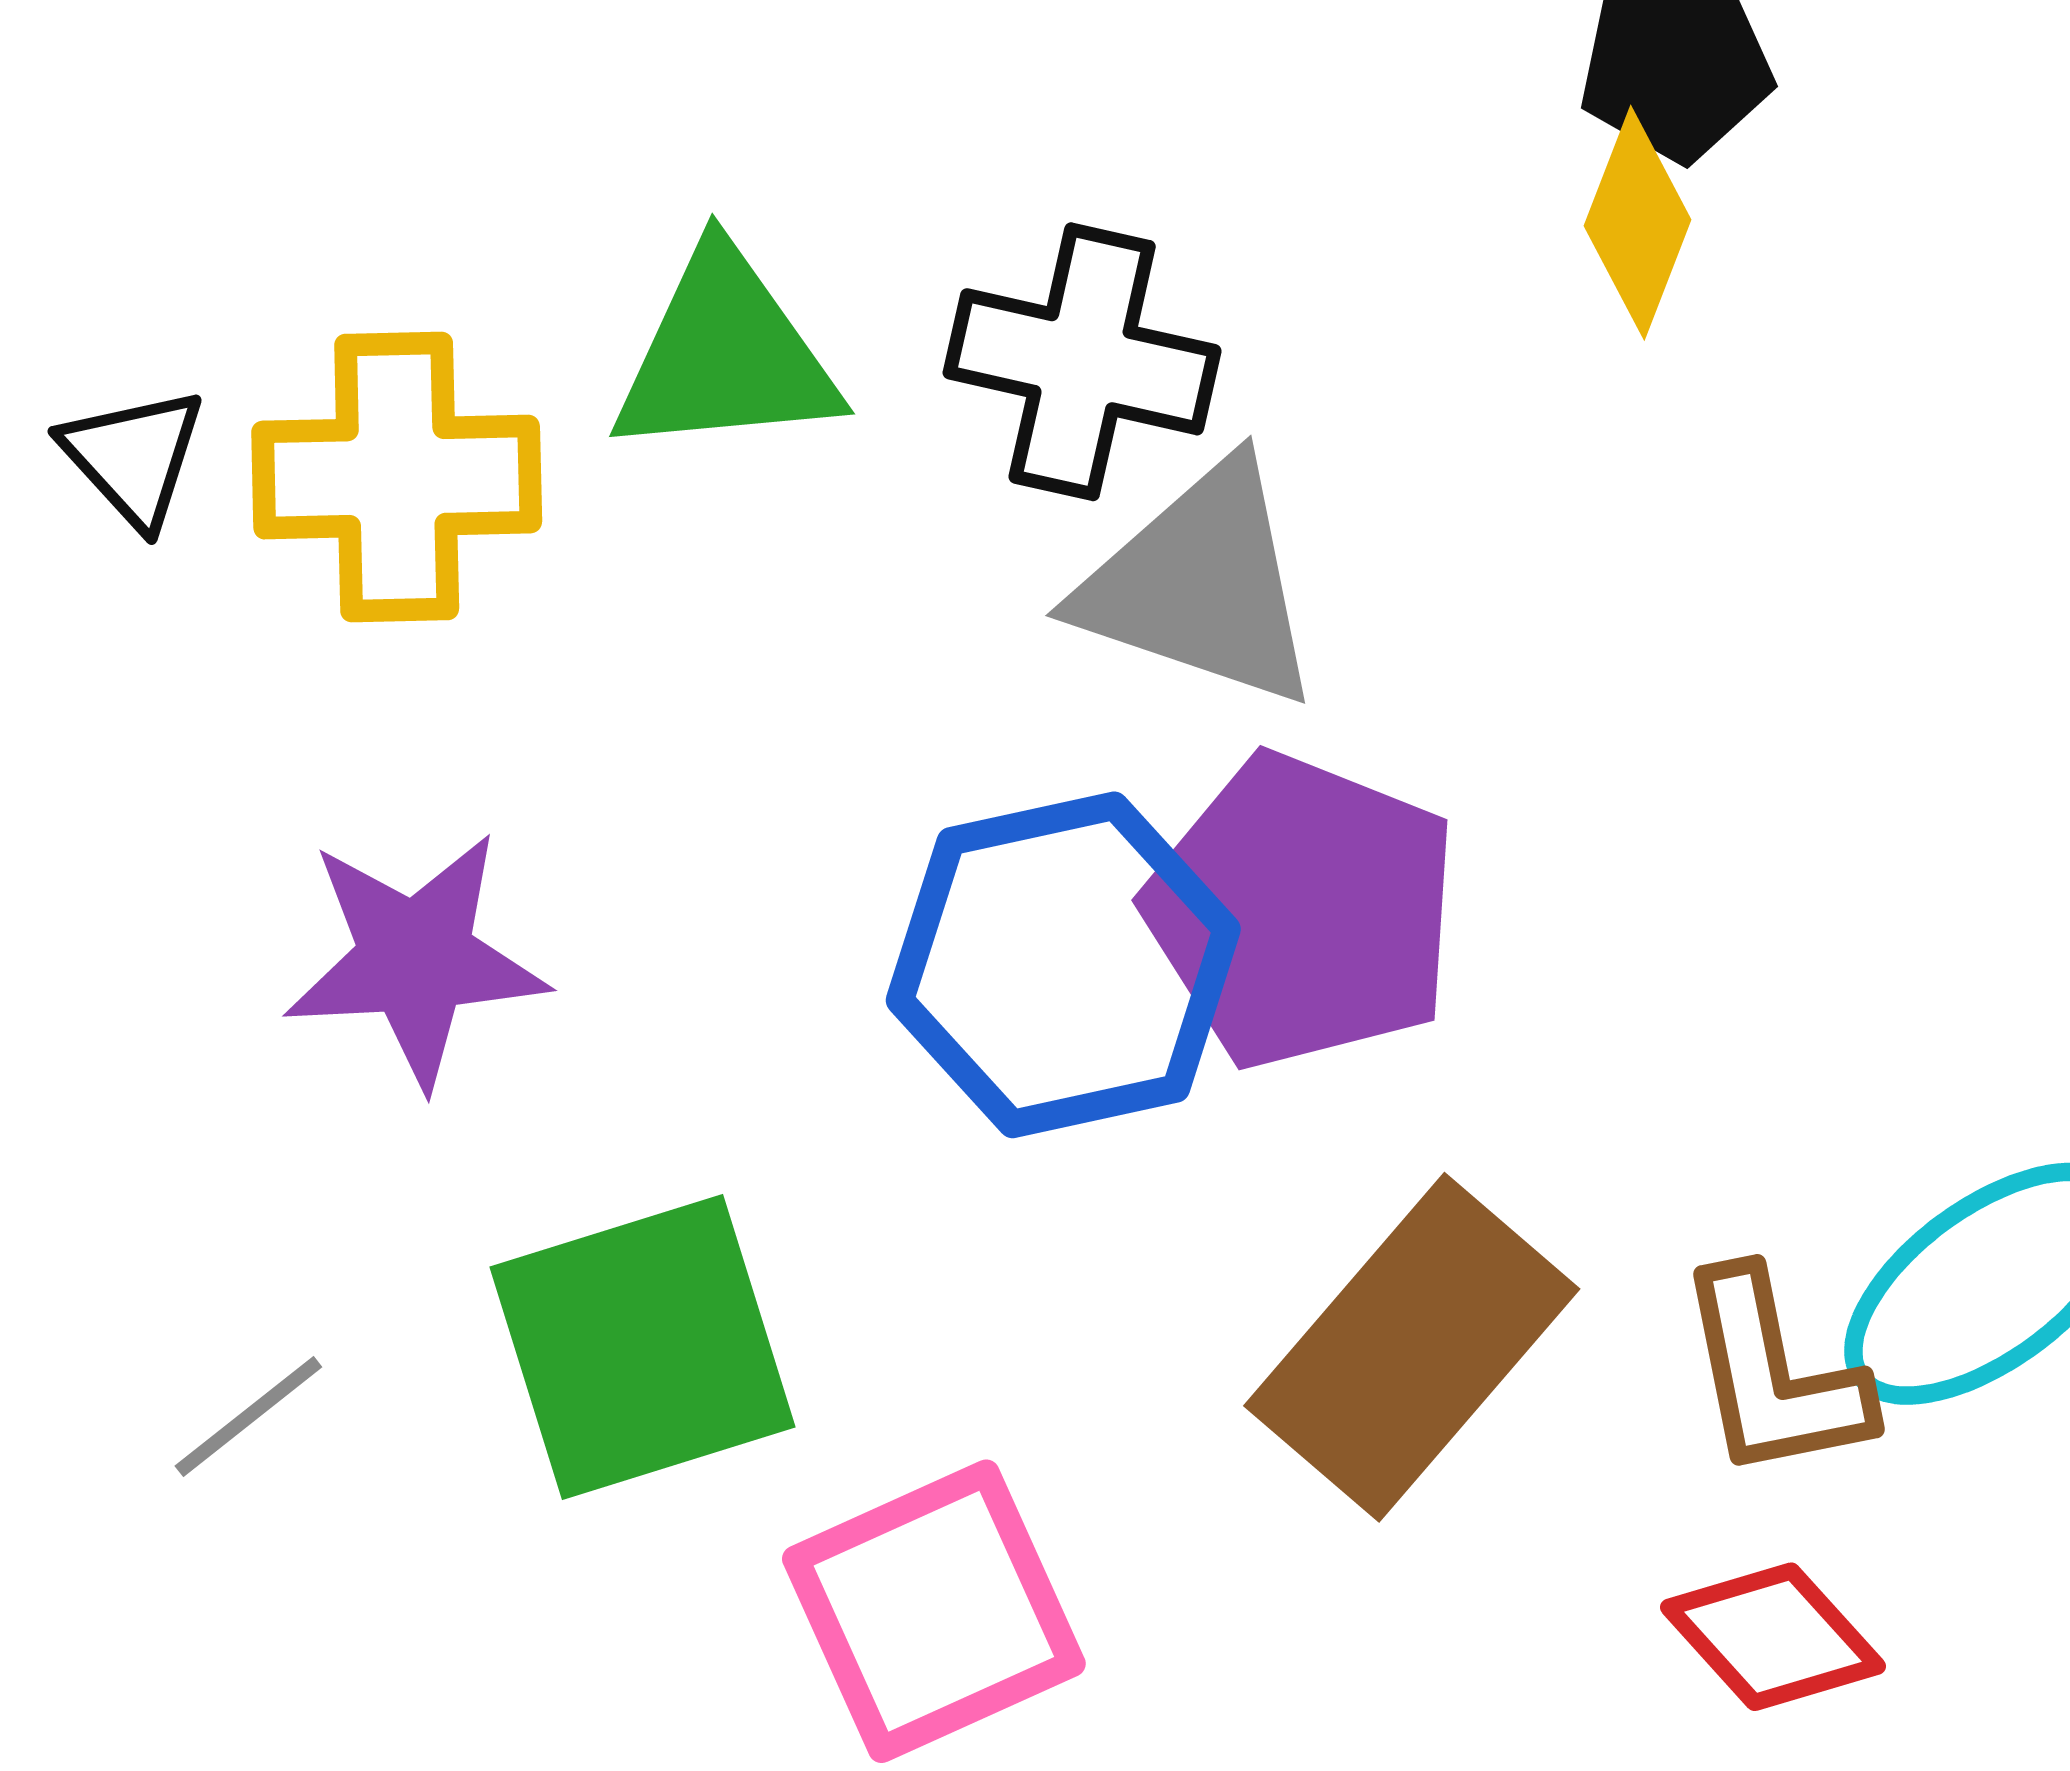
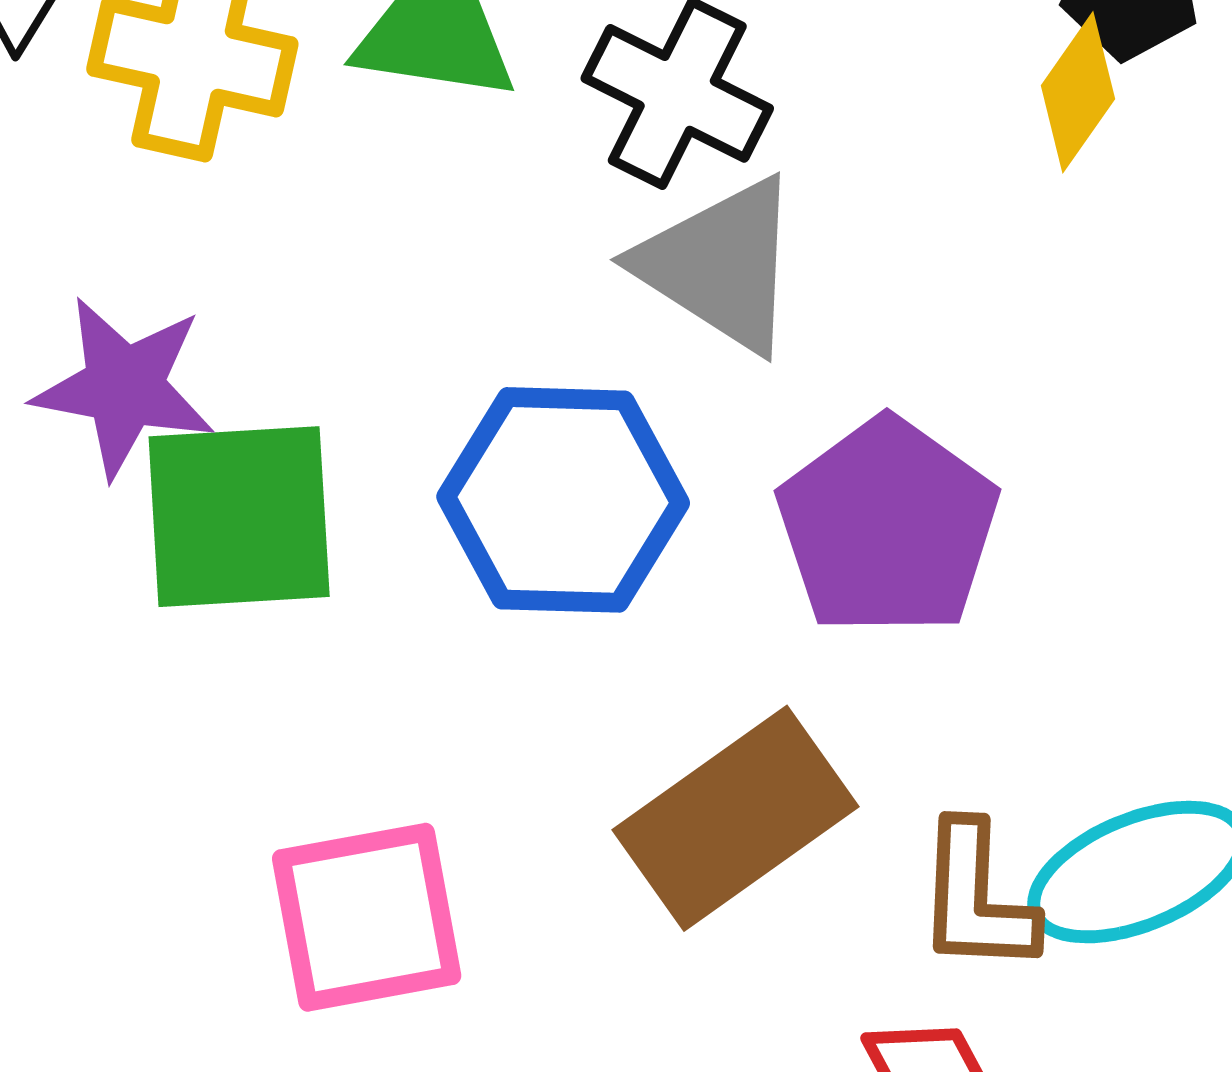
purple pentagon: (1302, 911) -> (888, 527), moved
green square: (642, 1347) -> (239, 517), moved

